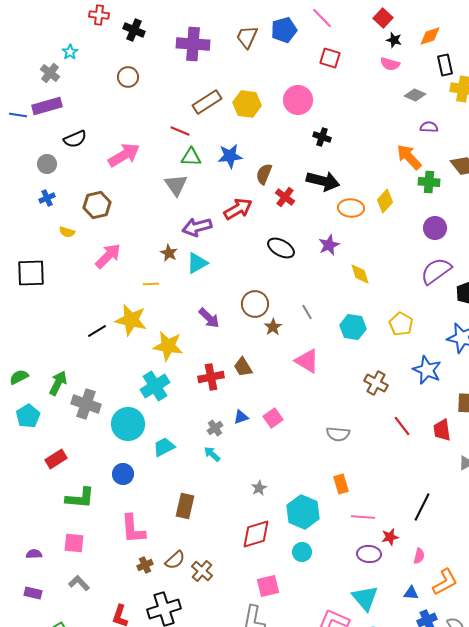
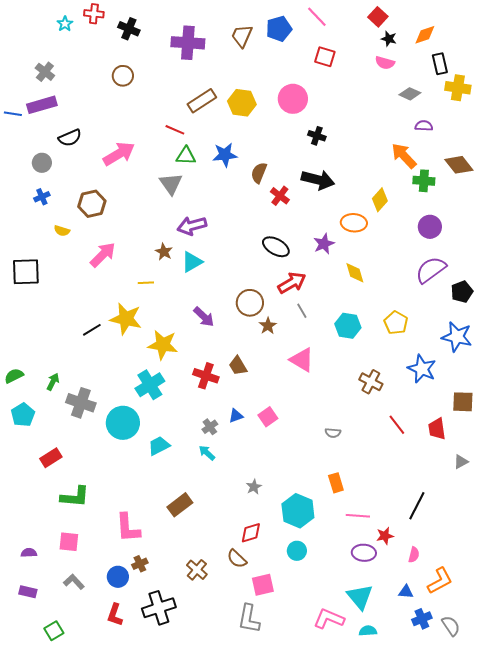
cyan star: (70, 52) -> (65, 24), moved
orange ellipse: (351, 208) -> (354, 223), moved
red arrow: (238, 209) -> (292, 283), moved
red cross: (211, 377) -> (206, 376), turned 30
green arrow: (58, 383) -> (53, 382), size x0.7
gray semicircle: (338, 434) -> (333, 433), size x0.7
blue circle: (123, 474) -> (118, 577), moved
brown rectangle: (185, 506) -> (180, 505), turned 40
red diamond: (256, 534) -> (251, 533), size x0.7
brown semicircle: (175, 560) -> (237, 559), moved, turned 85

